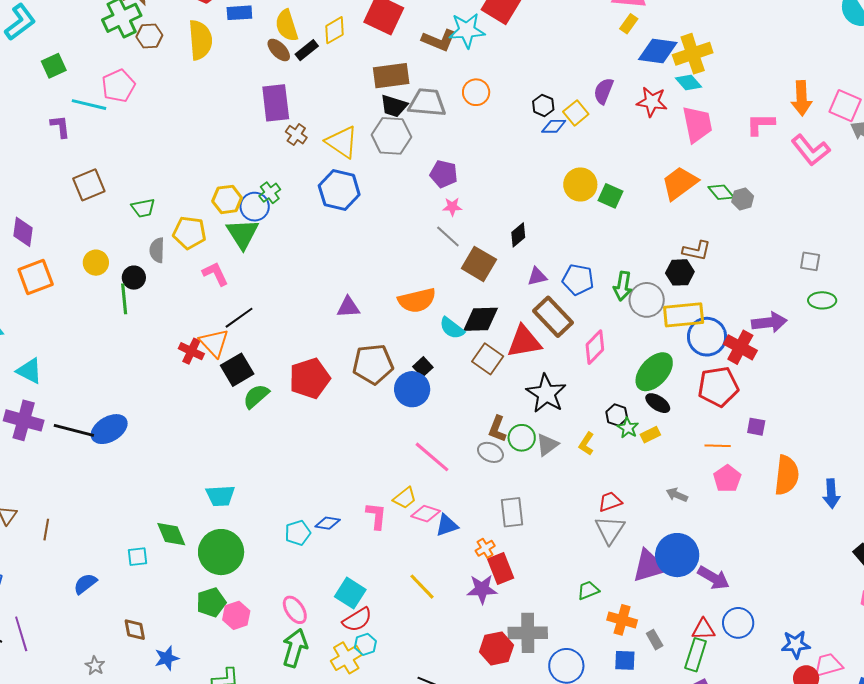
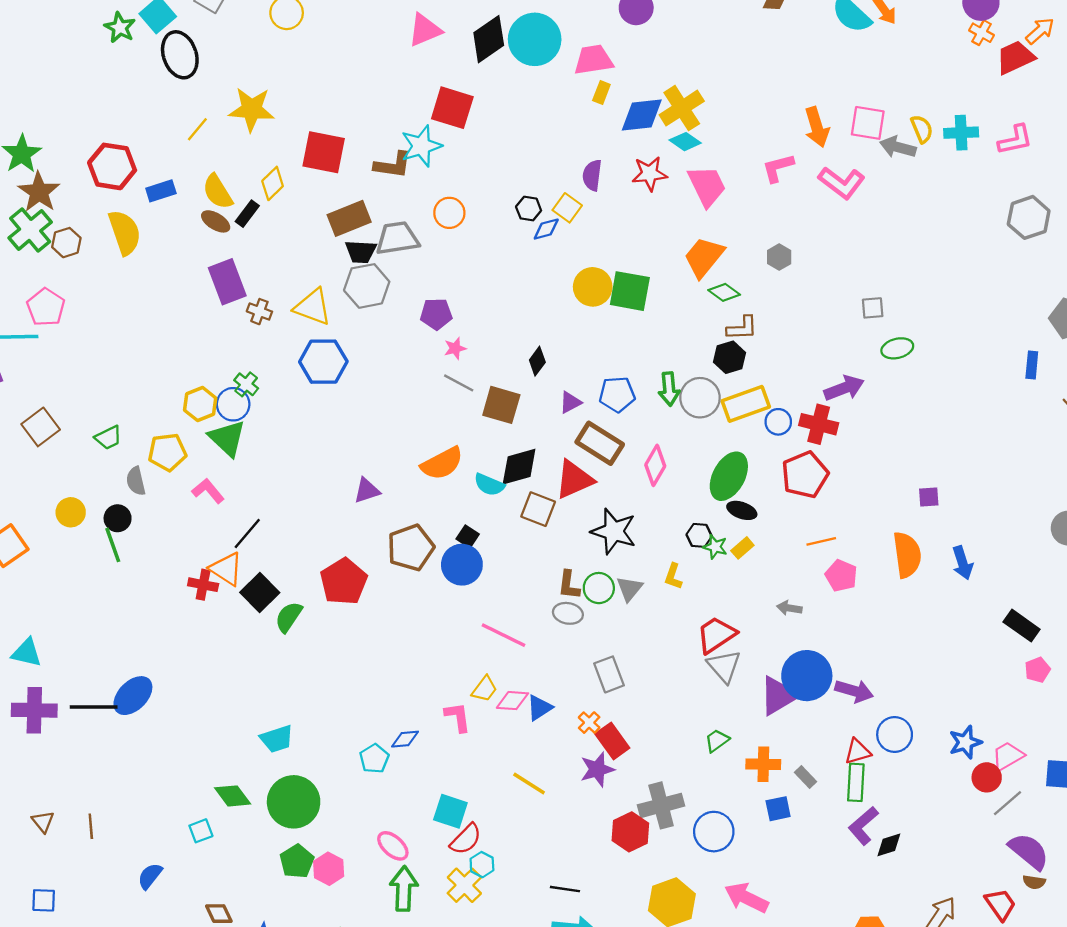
green diamond: (721, 192) -> (724, 292), moved
green square: (611, 196) -> (630, 291), size x1.5
blue circle: (707, 337) -> (778, 422), size x0.6
purple square: (756, 427) -> (929, 497), moved
red trapezoid: (610, 502) -> (716, 635), size x1.5

